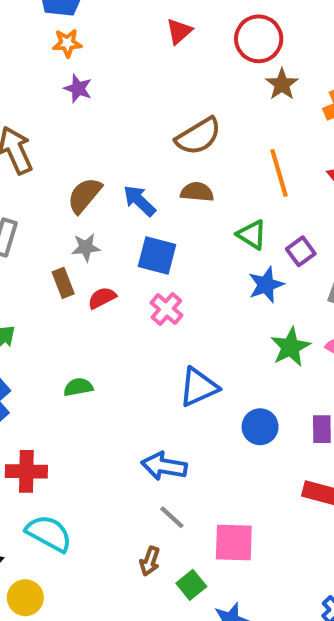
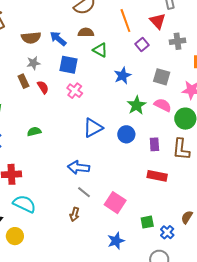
brown semicircle: (84, 195) -> (31, 38), turned -132
green triangle: (252, 235) -> (100, 50), moved
purple square: (301, 251) -> (142, 44), moved
red semicircle: (102, 298) -> (43, 87), turned 88
blue circle: (260, 427) -> (126, 134), moved
pink square: (234, 542) -> (115, 203), turned 35
green square: (191, 585) -> (147, 222), moved, turned 32

